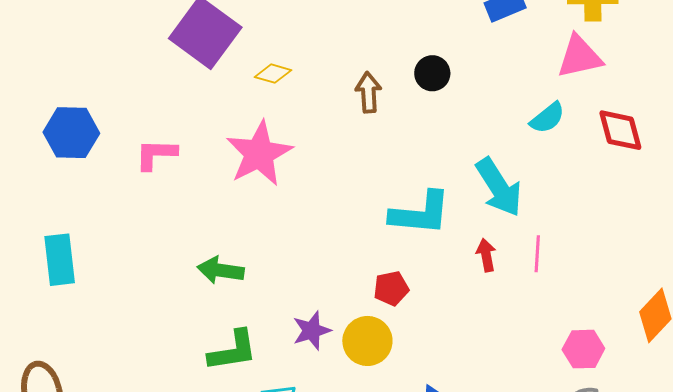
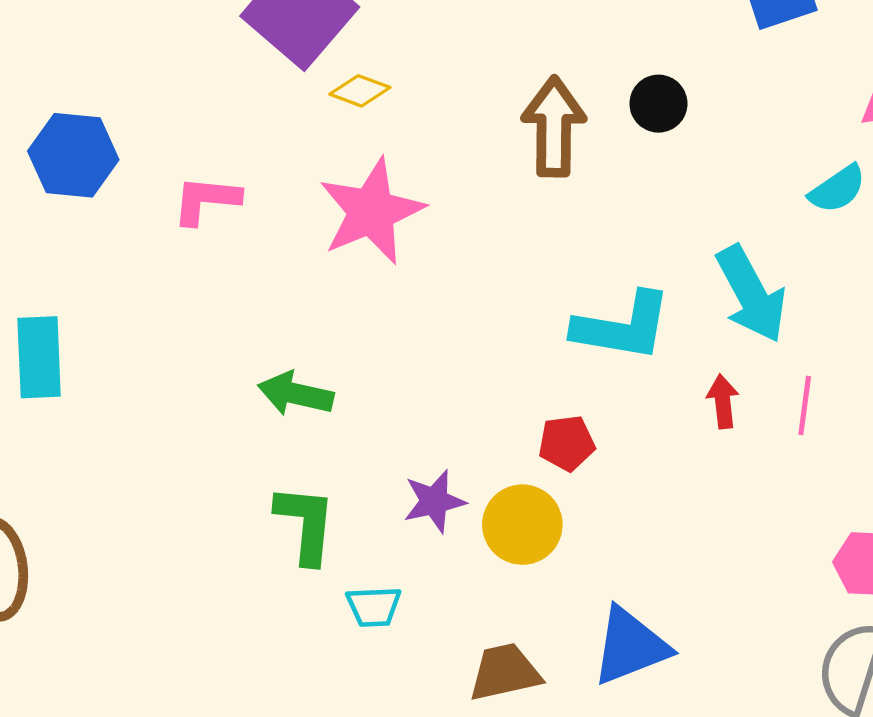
yellow diamond: (273, 74) -> (360, 91), moved
brown arrow: (368, 92) -> (554, 127), size x1.5
green L-shape: (233, 351) -> (306, 524), turned -80

